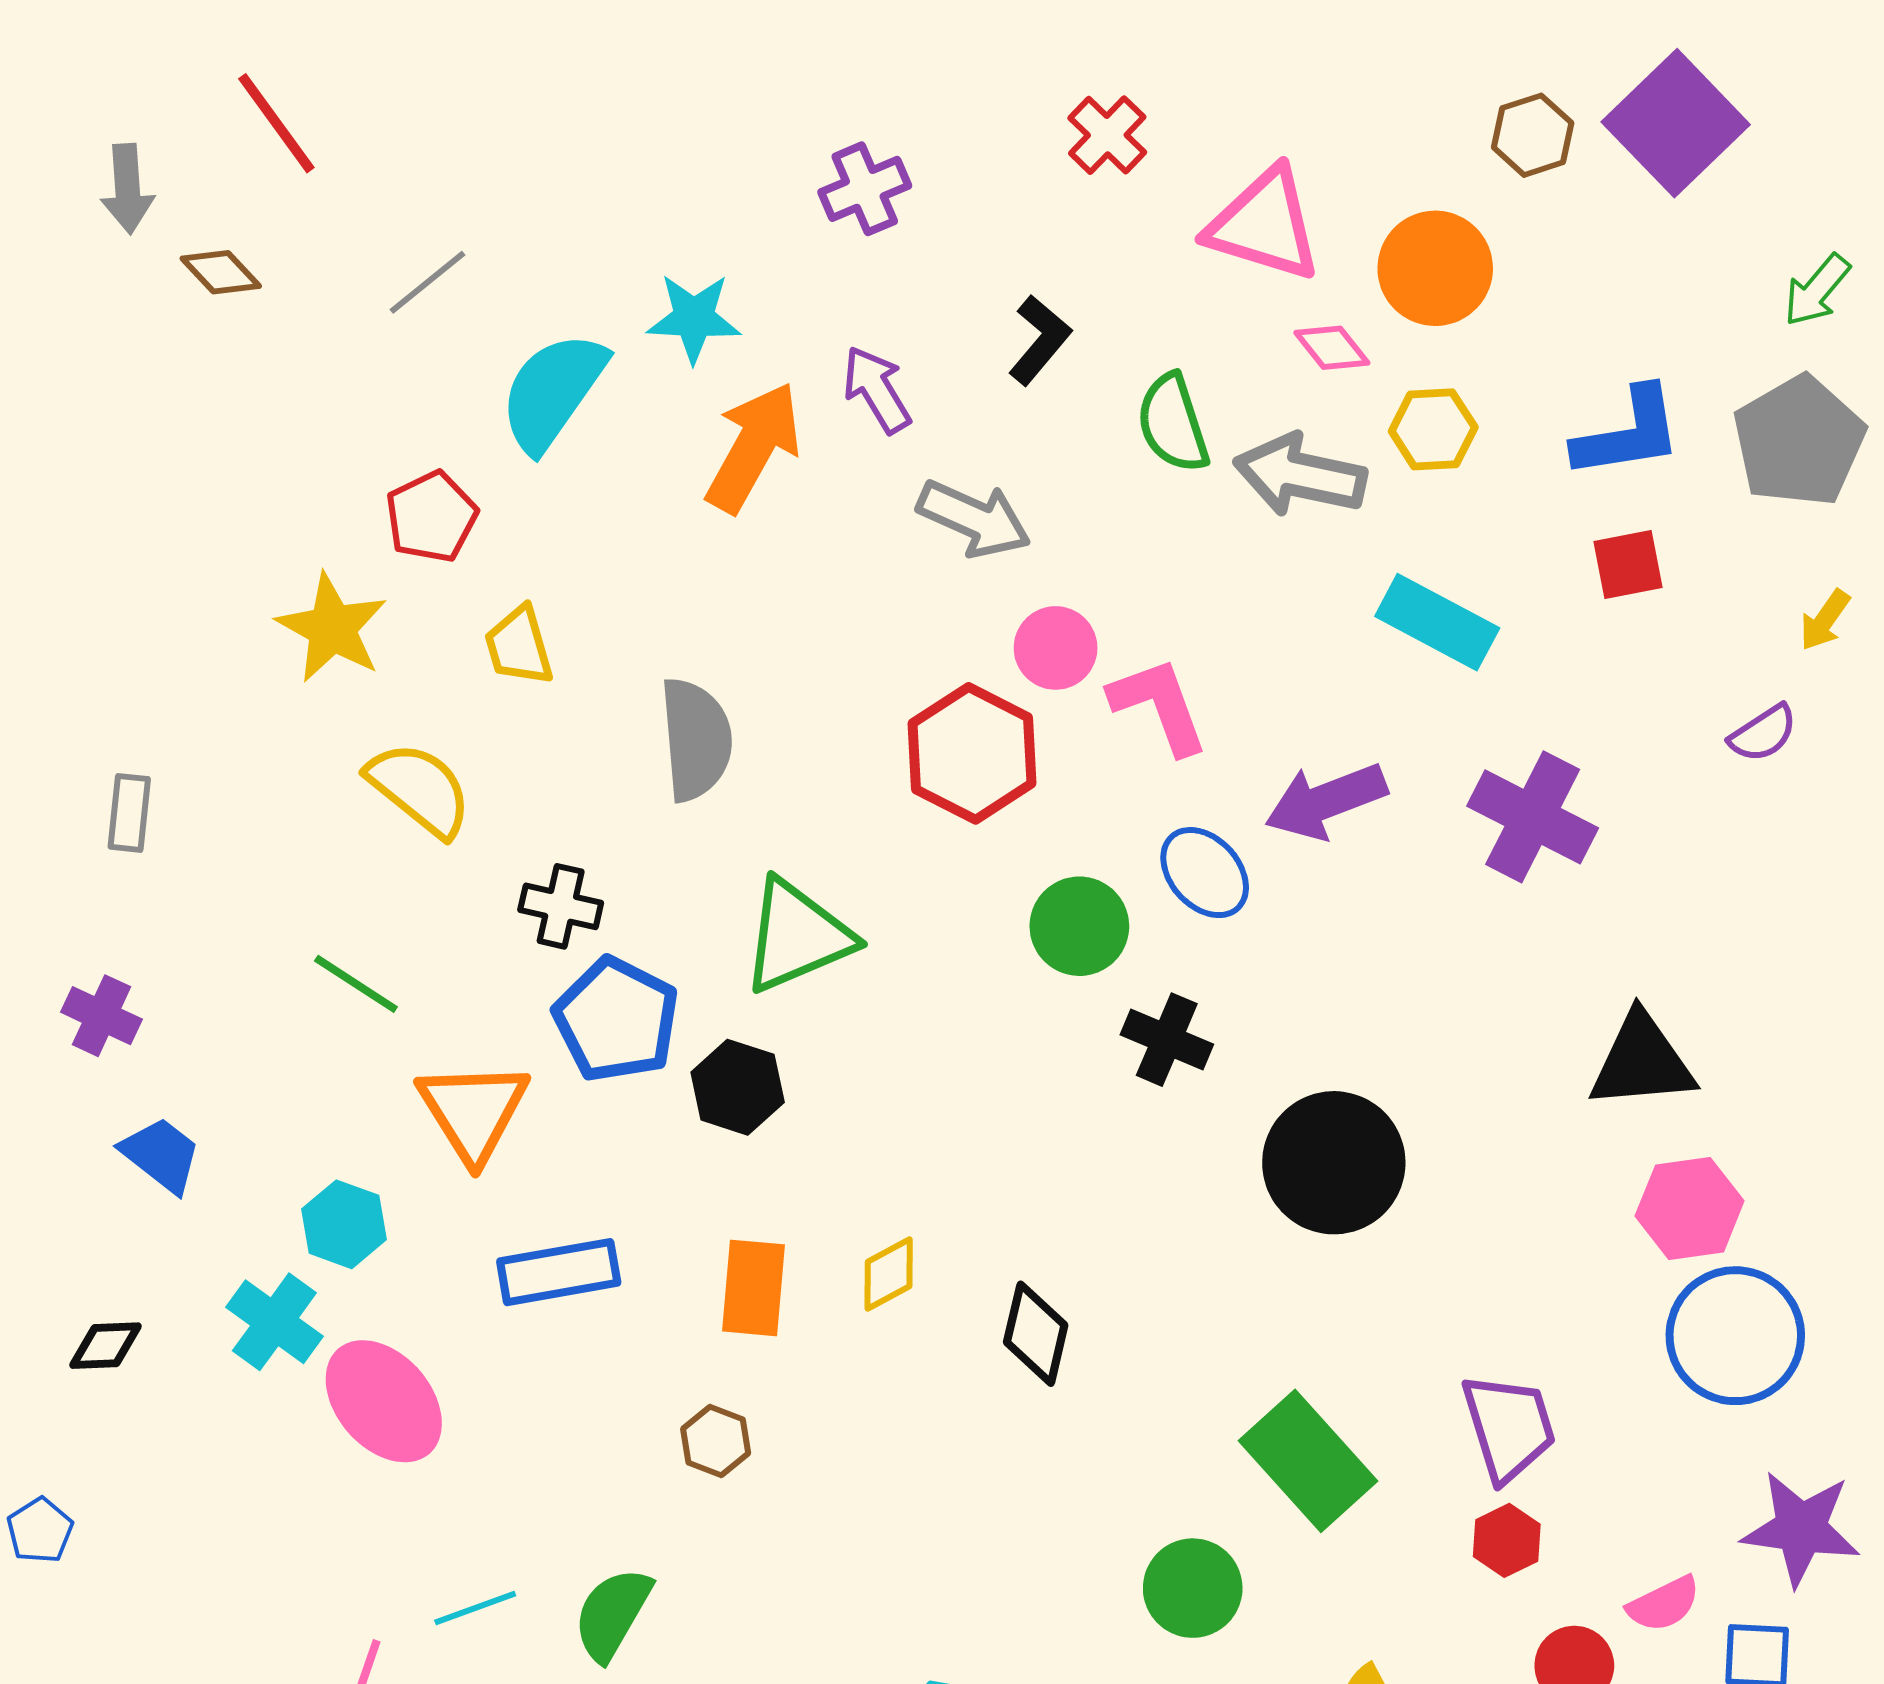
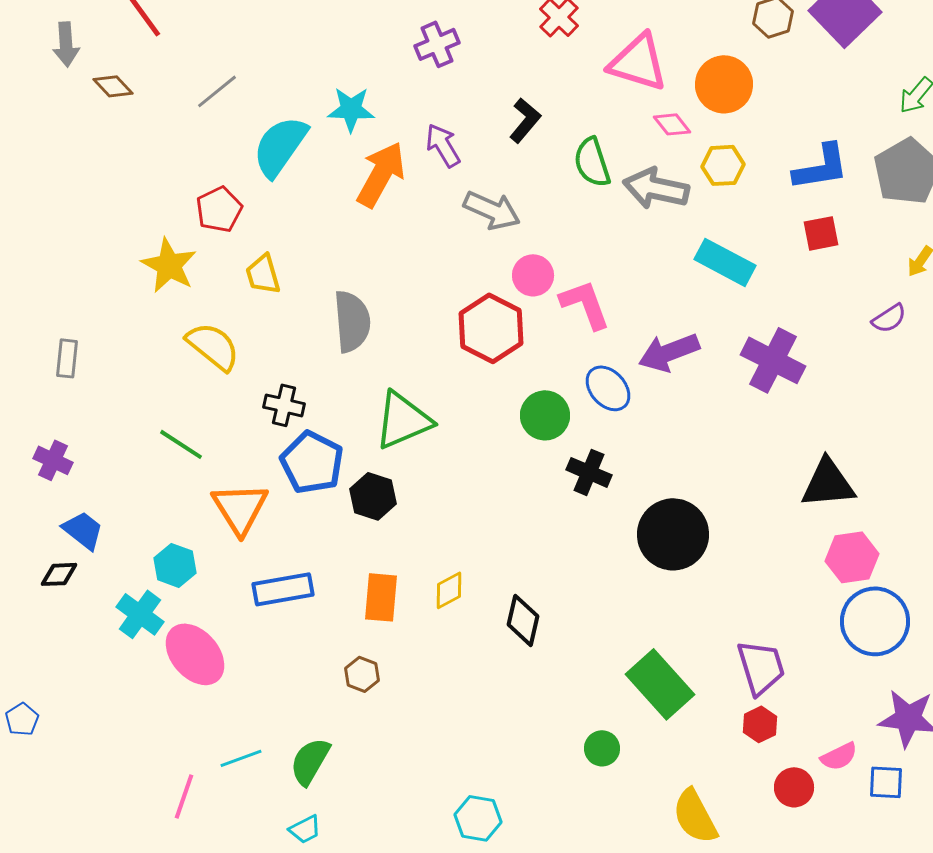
black diamond: (105, 1346) -> (59, 574), moved
green circle: (1193, 1588) -> (602, 748), size x0.7

